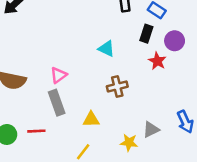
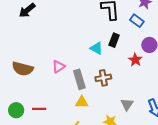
black rectangle: (146, 34) -> (114, 40), moved
gray rectangle: (57, 103) -> (79, 79), moved
gray triangle: (151, 130) -> (127, 104), moved, turned -32

